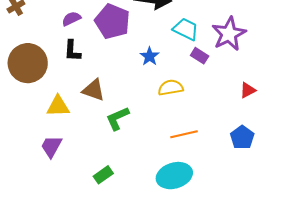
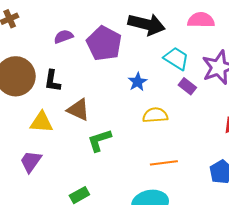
black L-shape: (72, 51) -> (52, 81), moved

